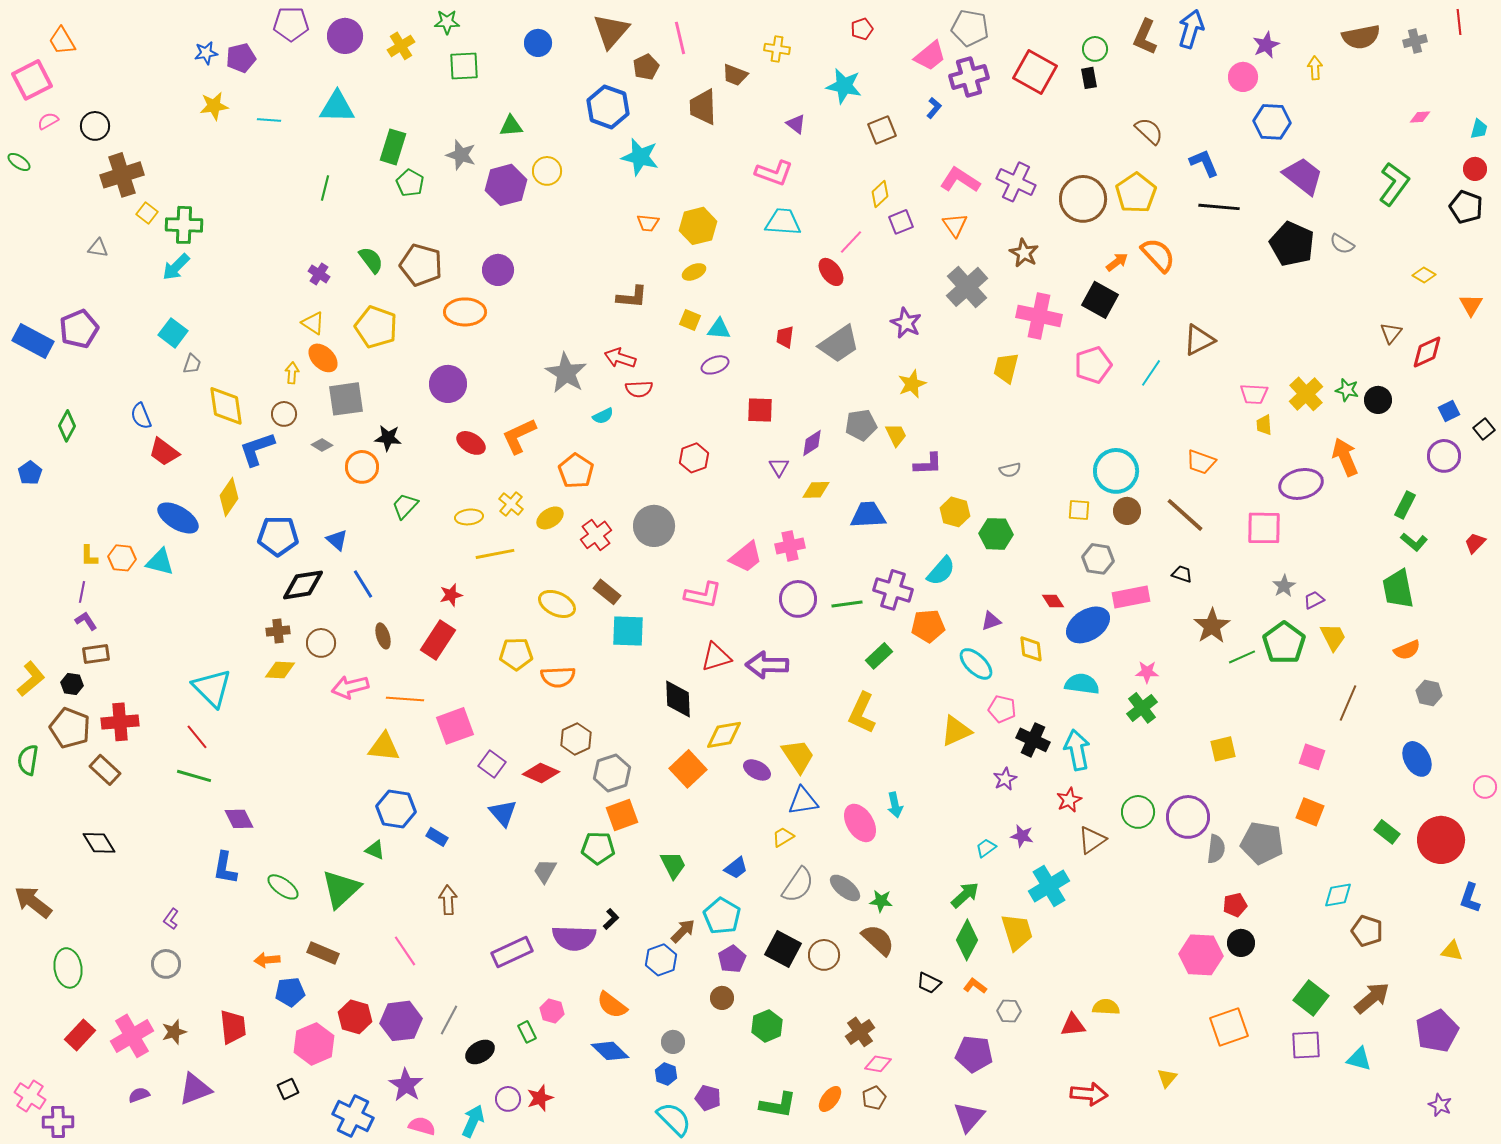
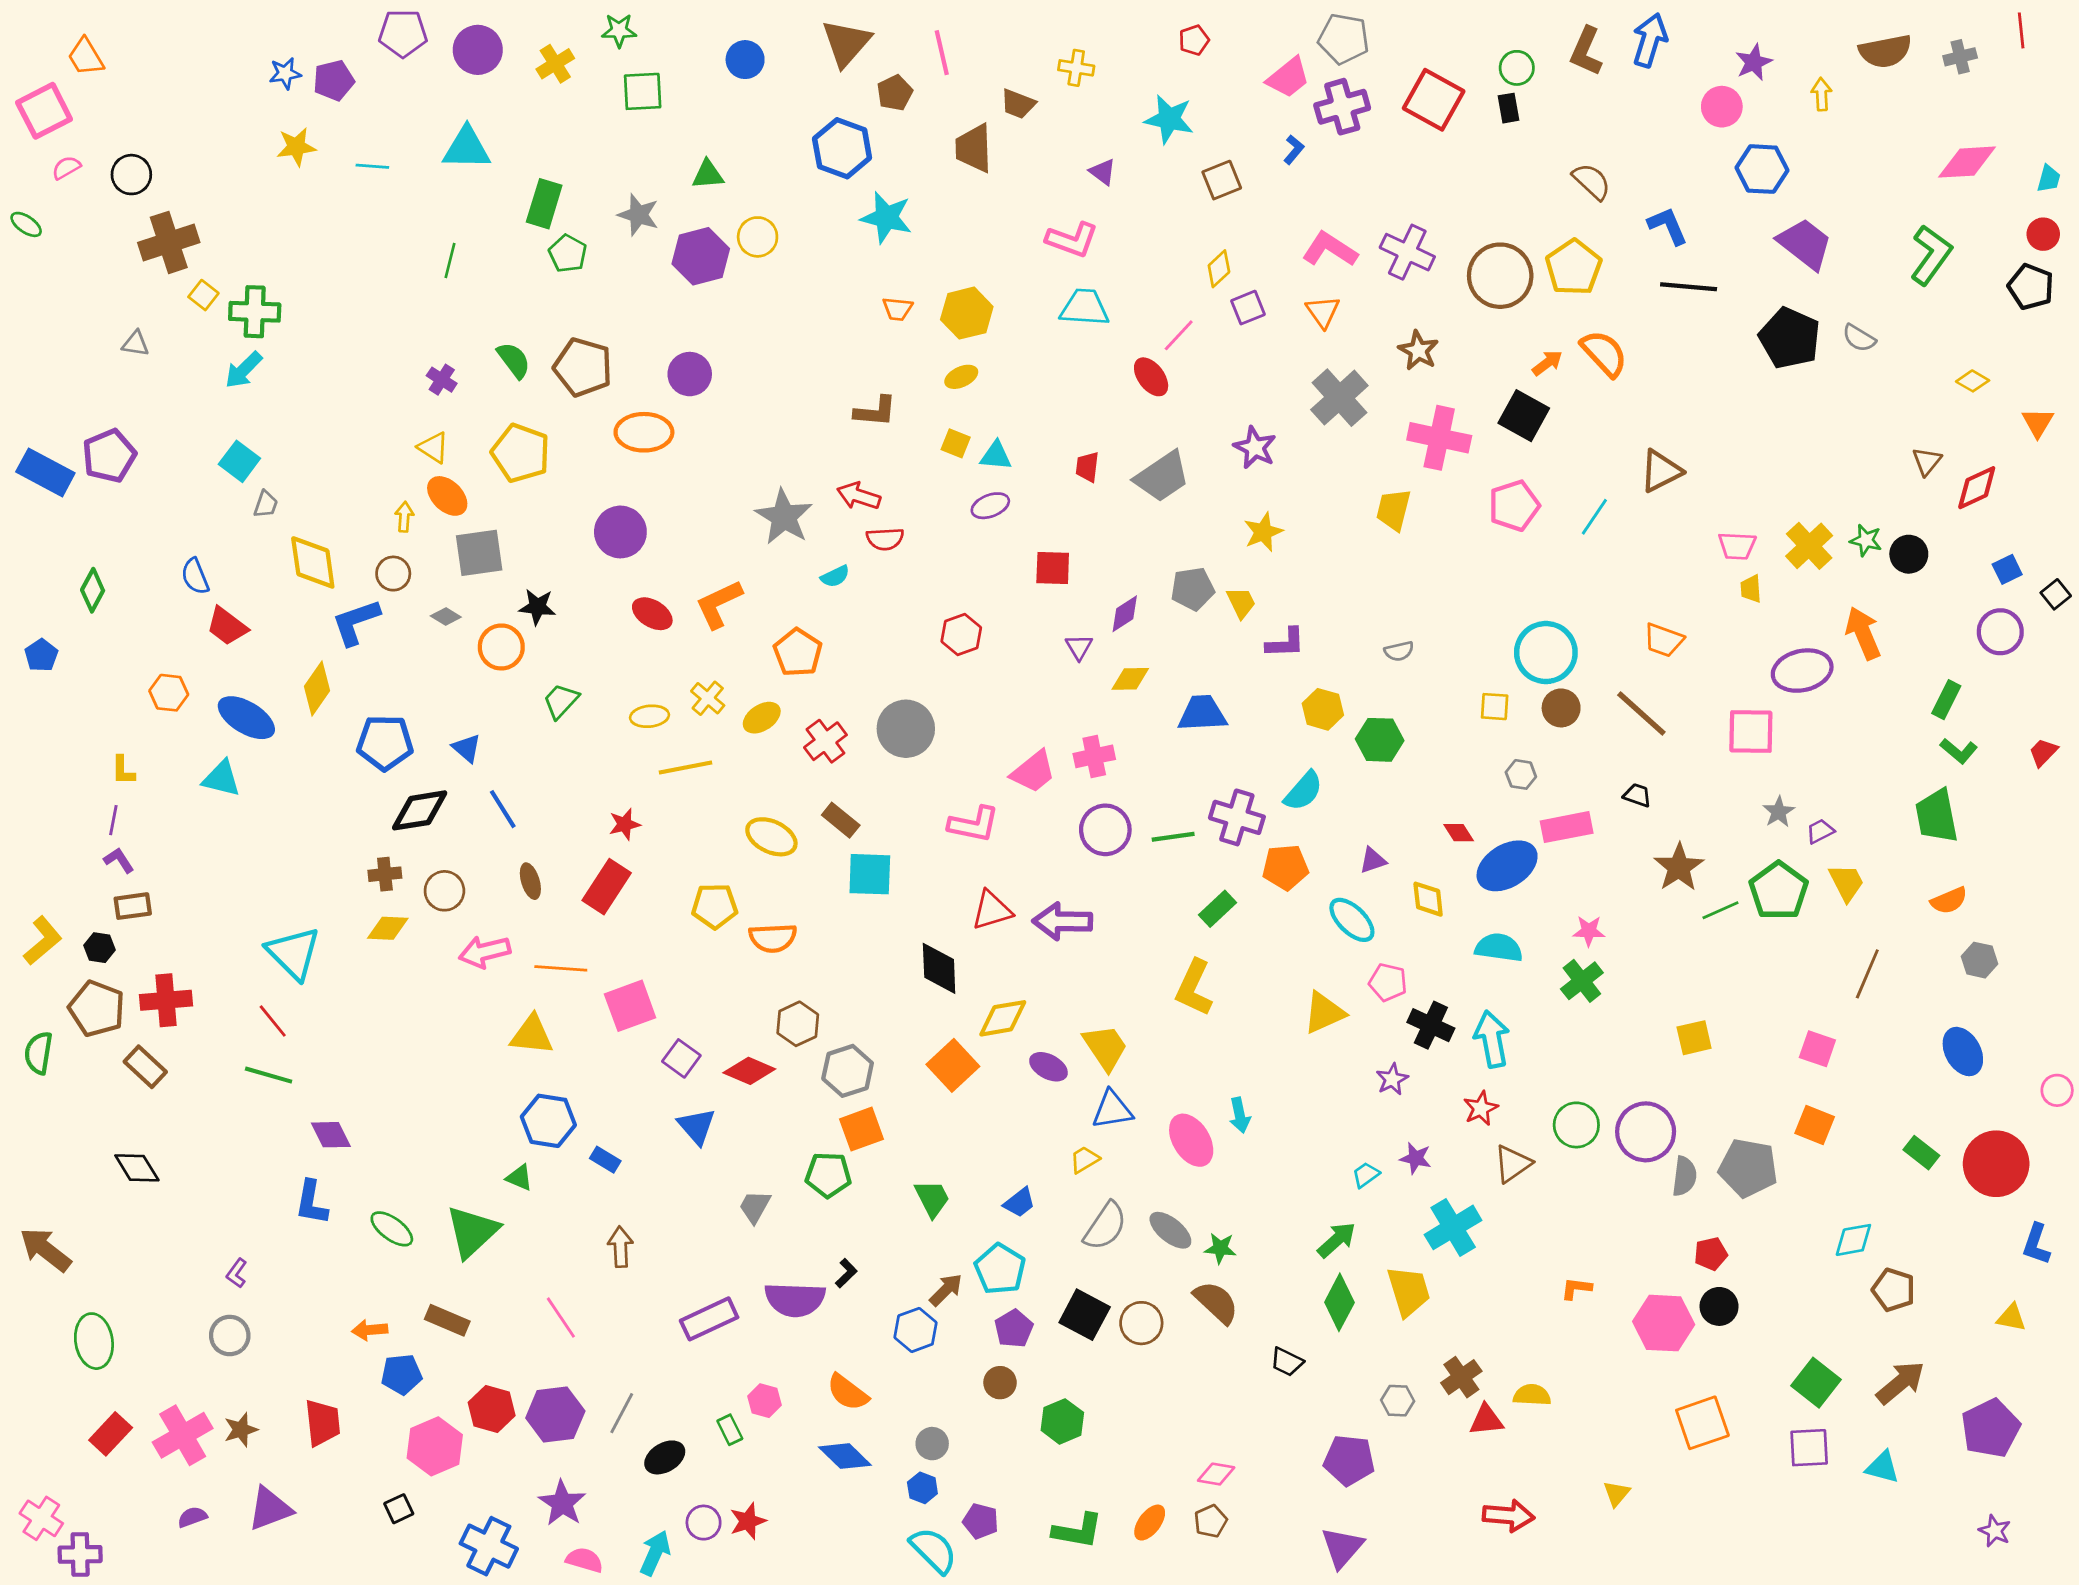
pink diamond: (1420, 117) -> (1967, 162), size x2.0
orange hexagon: (122, 558) -> (169, 693), moved
gray hexagon: (1098, 559) -> (1521, 774), size x0.7
orange L-shape: (975, 986) -> (1576, 1288), moved, turned -30
brown cross: (860, 1032) -> (1461, 1377), moved

